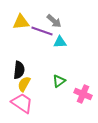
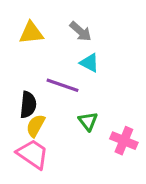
purple line: (42, 31) -> (63, 85), moved
cyan triangle: (60, 42) -> (89, 63), turned 32
green triangle: (59, 81) -> (88, 121), turned -32

